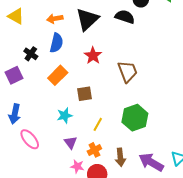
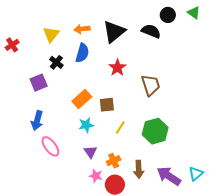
yellow triangle: (16, 16) -> (51, 34), moved, turned 36
orange rectangle: (58, 75) -> (82, 99), moved
yellow line: (98, 124) -> (120, 128), moved

